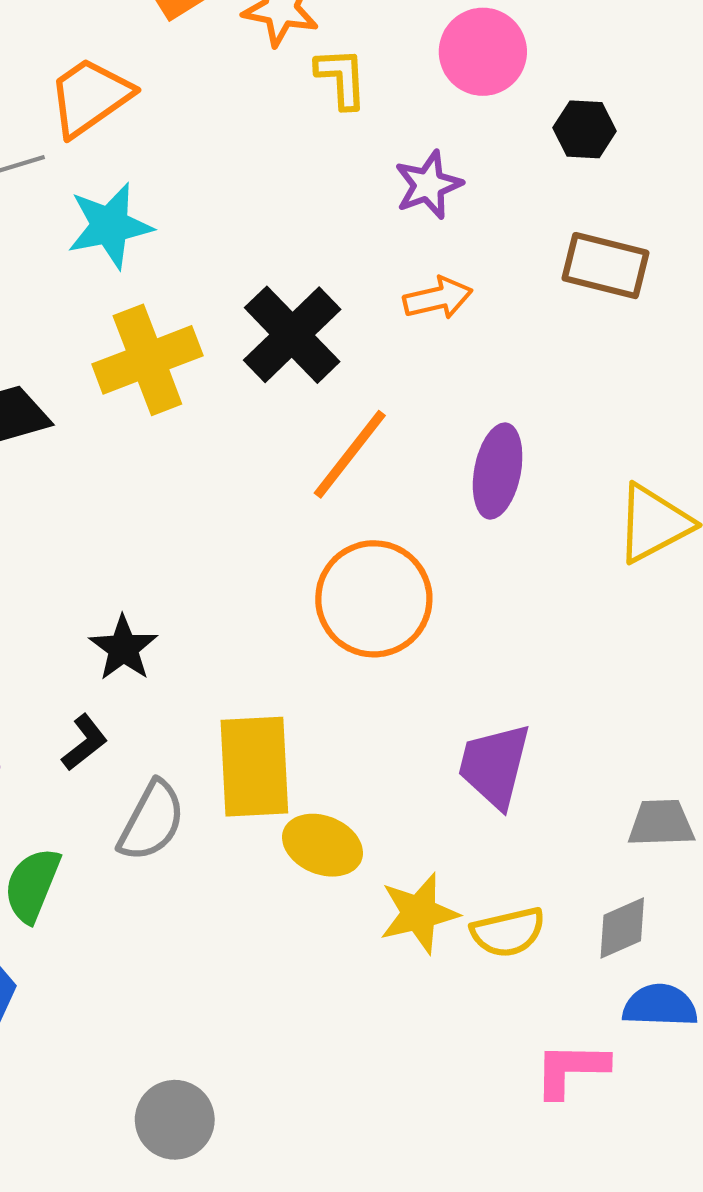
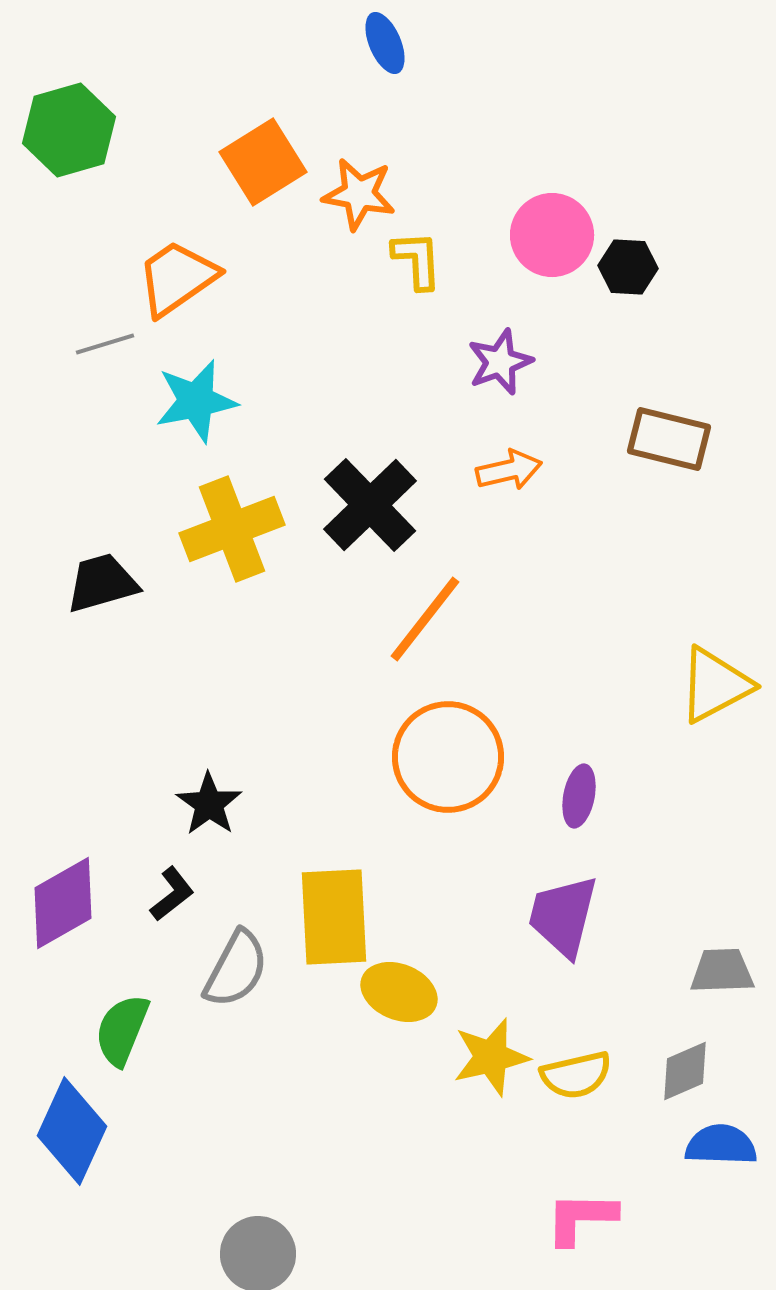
black hexagon: (585, 129) -> (628, 267), moved
purple ellipse: (498, 471) -> (579, 796), moved, size x0.7
pink L-shape: (571, 1069) -> (581, 1218), moved

